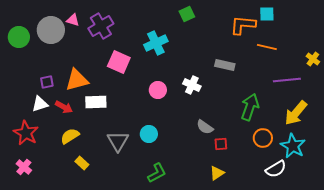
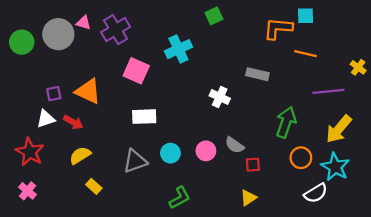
orange triangle: (77, 80) -> (88, 91), turned 40
pink circle: (158, 90) -> (206, 151), moved
white rectangle: (96, 102) -> (144, 117), moved
gray triangle: (118, 141) -> (135, 161), turned 40

